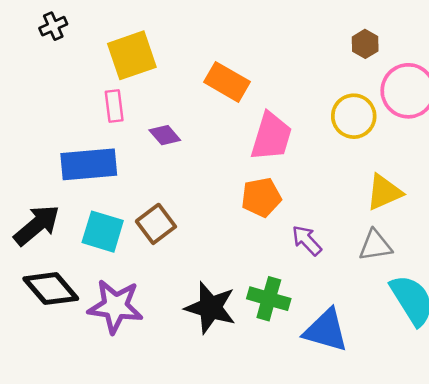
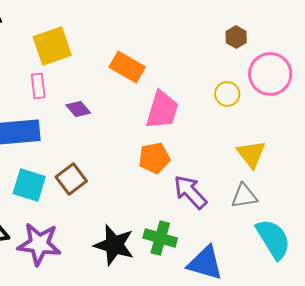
yellow circle: (354, 116) -> (227, 94), size x0.7
yellow triangle: (384, 192) -> (251, 154), turned -44
purple arrow: (307, 240) -> (190, 192), size x1.4

